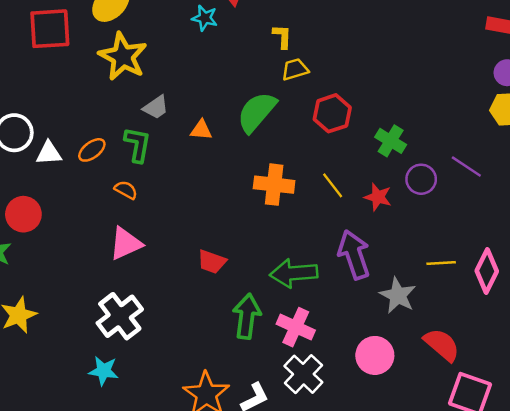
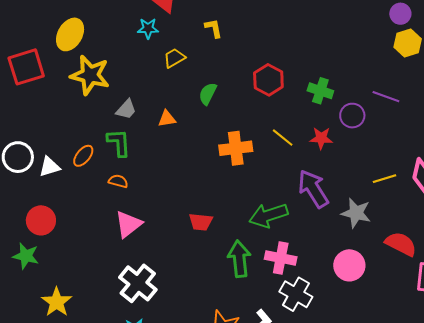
yellow trapezoid: (295, 69) -> (174, 58), moved
green semicircle: (257, 112) -> (208, 94), size x0.6

